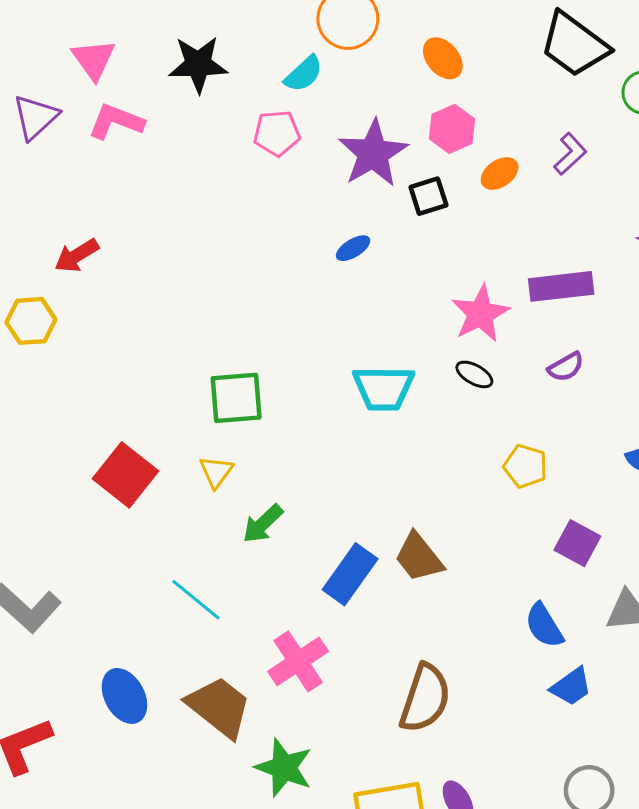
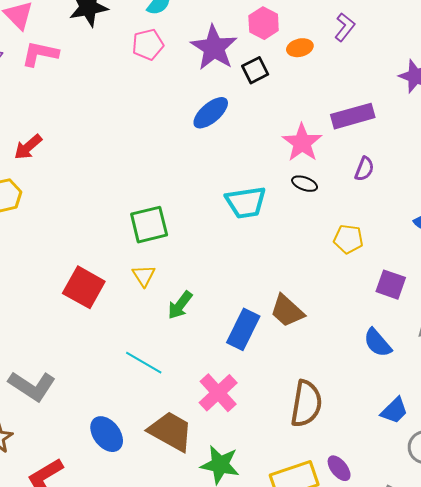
orange ellipse: (500, 174) -> (300, 48), turned 30
blue ellipse: (353, 248) -> (211, 113), size x1.6
purple semicircle: (566, 367) -> (364, 169), turned -30
blue trapezoid: (571, 687) -> (394, 411), moved

